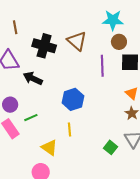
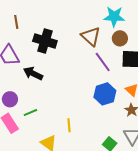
brown triangle: (77, 41) -> (91, 36), moved
purple line: (102, 66) -> (103, 62), turned -35
blue hexagon: (73, 99) -> (105, 94), moved

